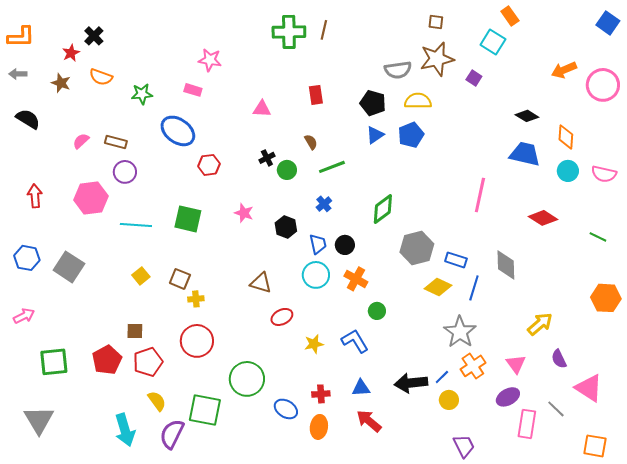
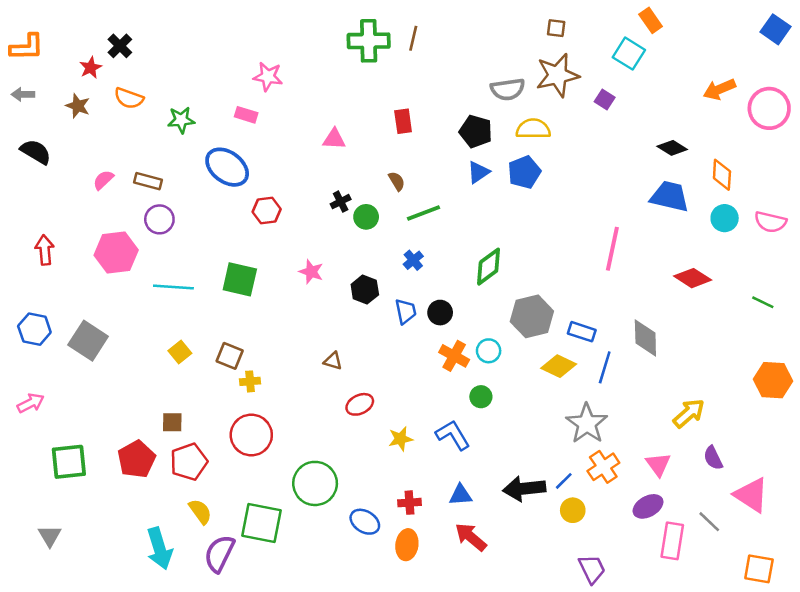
cyan circle: (316, 275) -> (489, 351), moved, size x0.7
brown triangle: (261, 283) -> (333, 361), size x0.7
gray triangle: (39, 420) -> (50, 536), size x0.6

